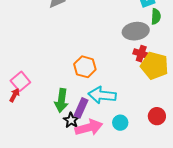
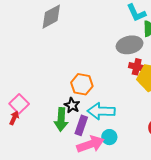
black star: (71, 120) -> (72, 105), moved
cyan circle: (120, 123) -> (109, 137), moved

